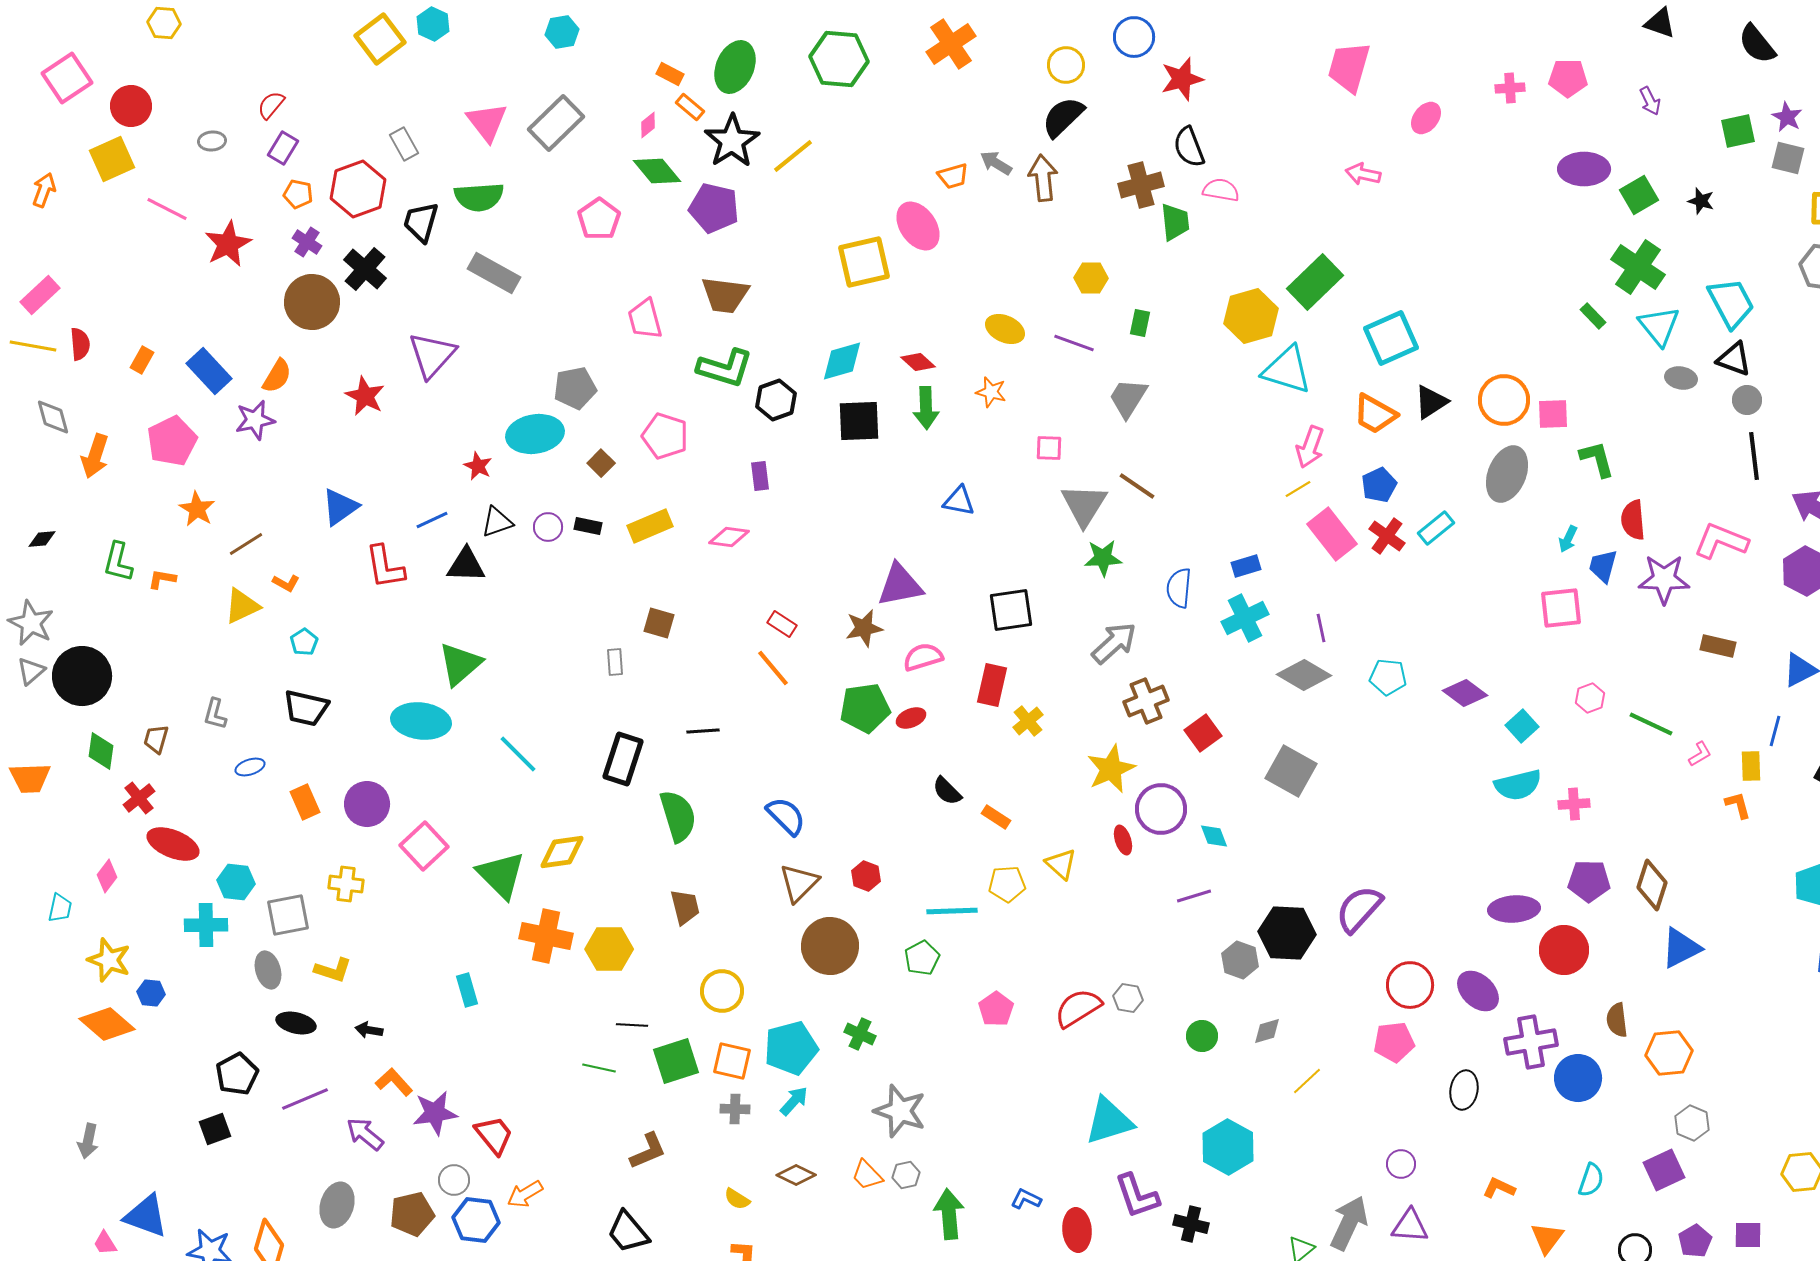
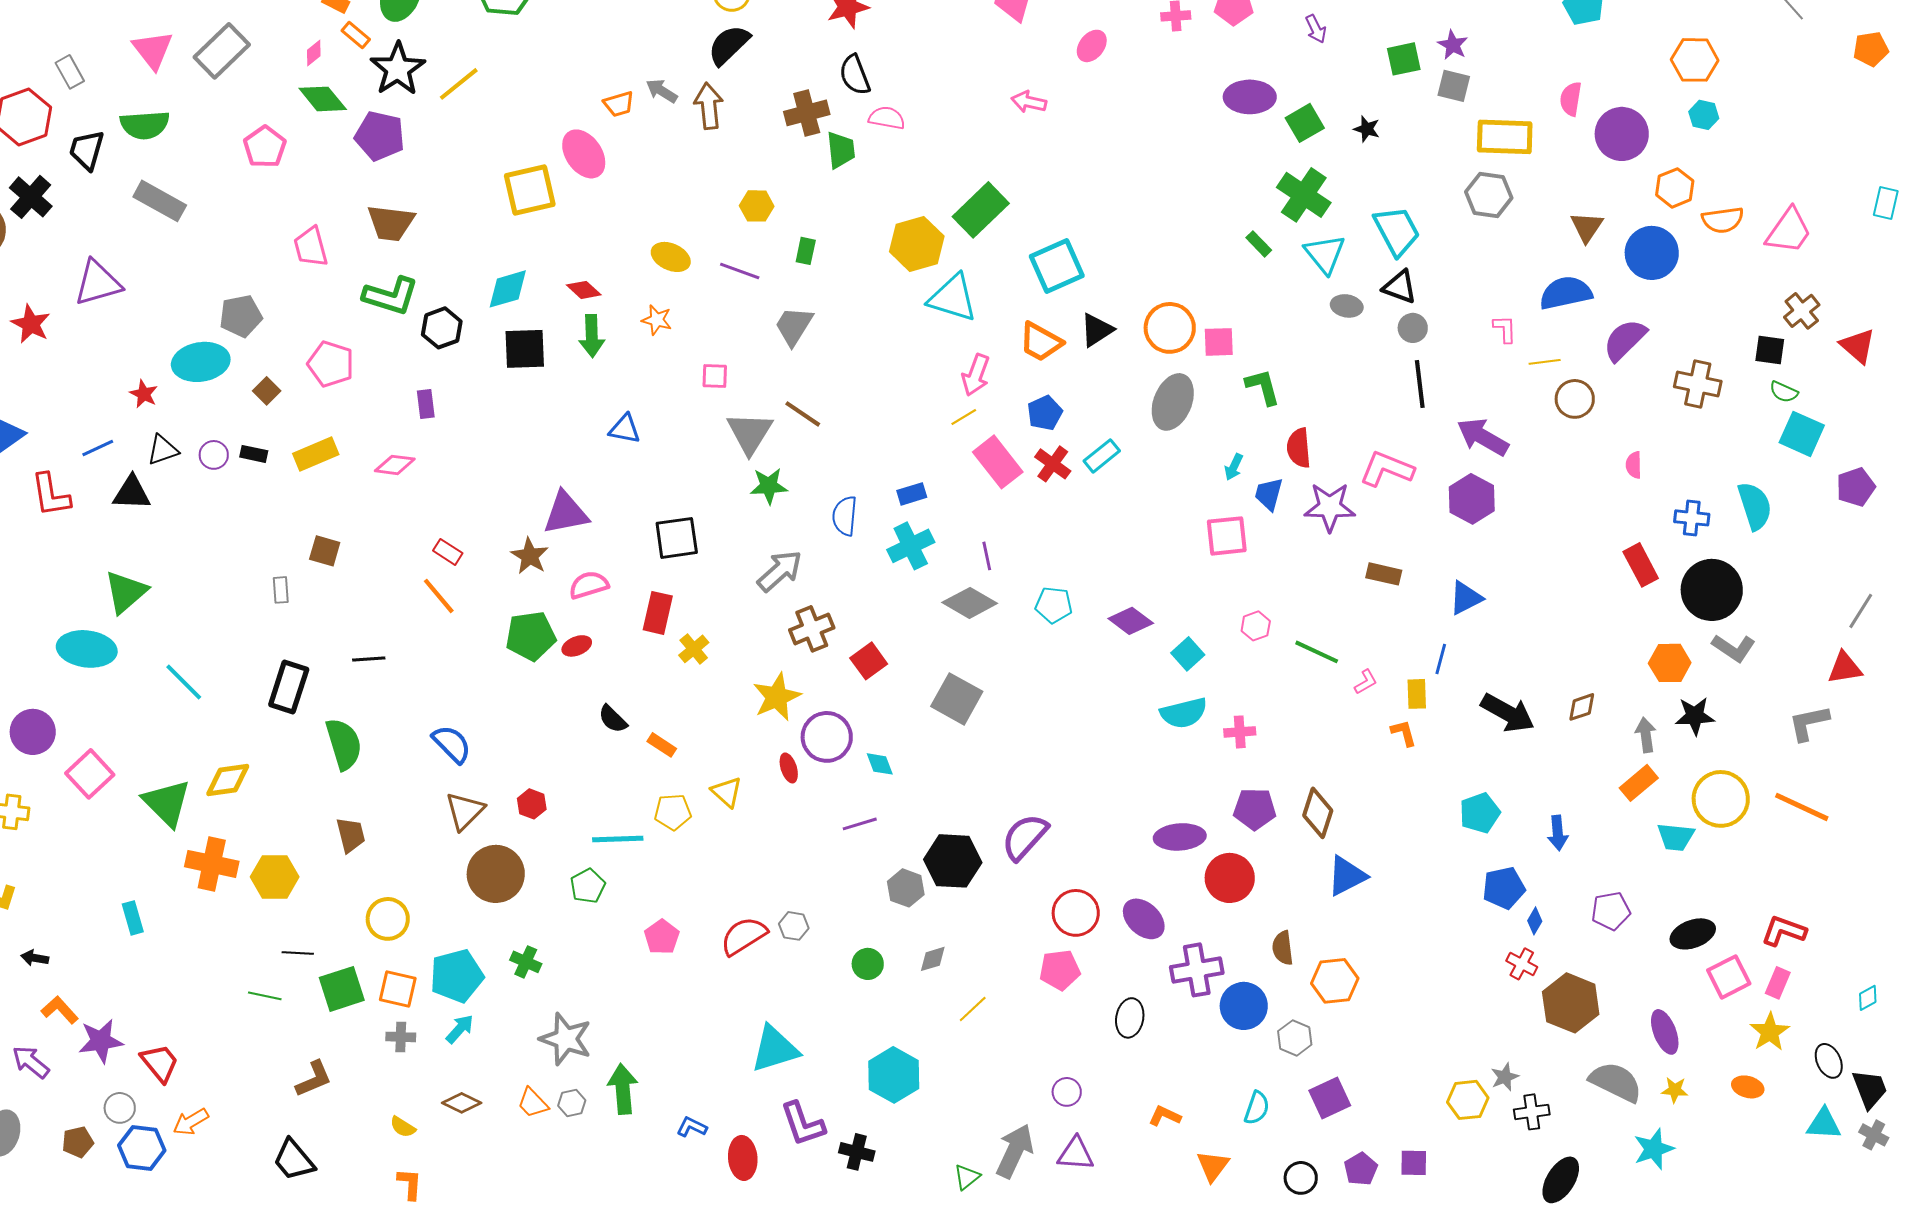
purple triangle: (432, 355) -> (98, 283), turned 32
brown star: (864, 628) -> (530, 556), turned -30
gray hexagon: (1692, 1123) -> (1295, 1038), moved
brown pentagon: (412, 1214) -> (78, 1142), size x0.7
green arrow: (949, 1214) -> (623, 1089), moved

